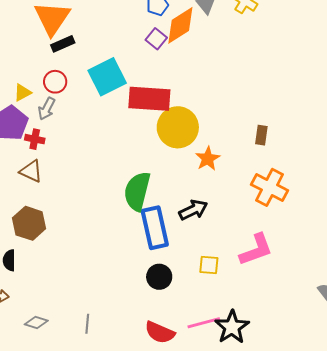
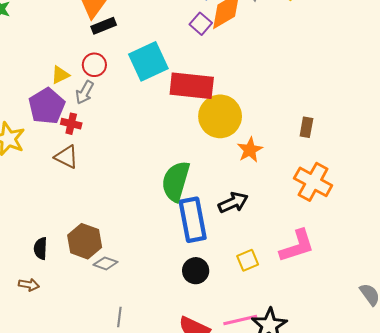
brown hexagon: (29, 223) -> (85, 241), moved
yellow square: (209, 265) -> (248, 260), turned -30
gray diamond: (36, 323) -> (106, 263), moved

